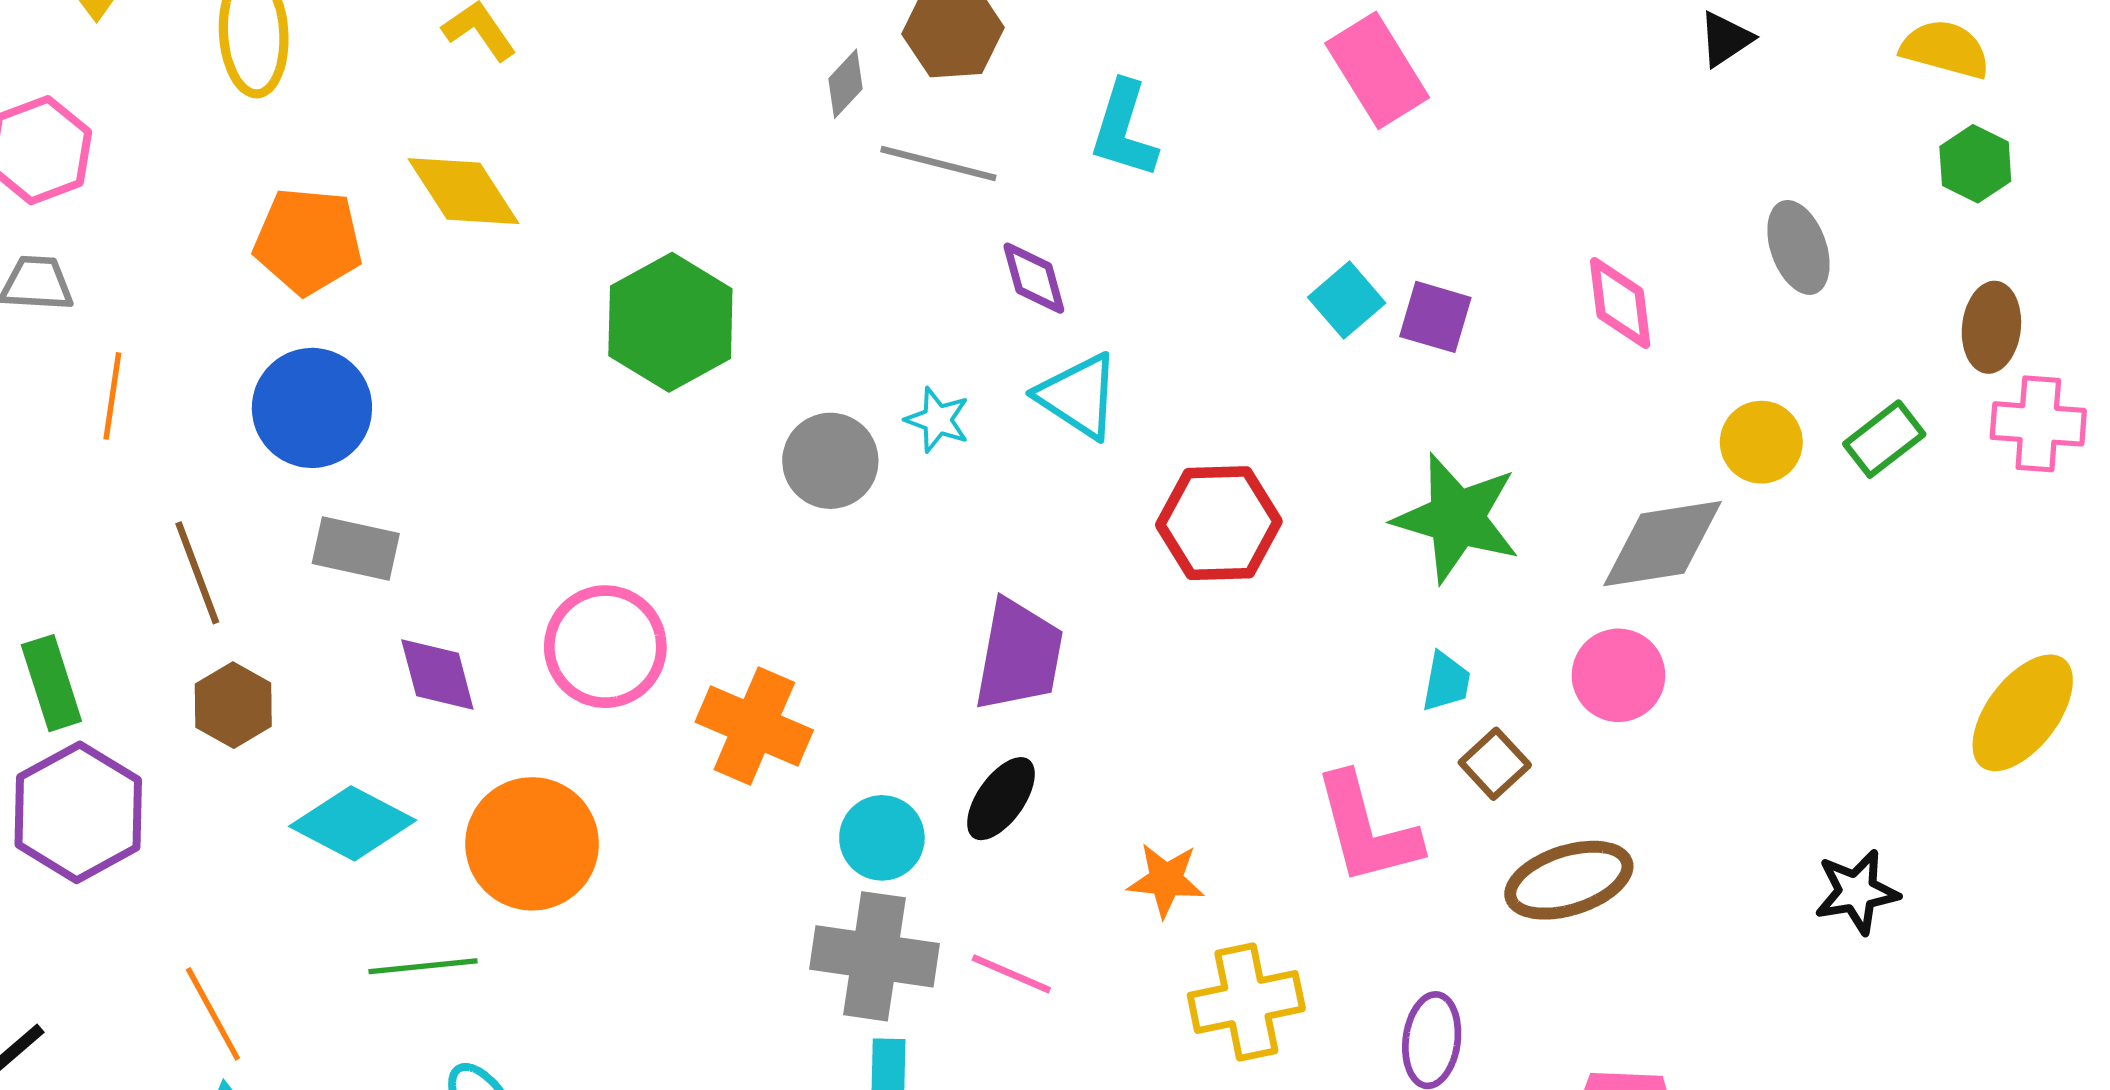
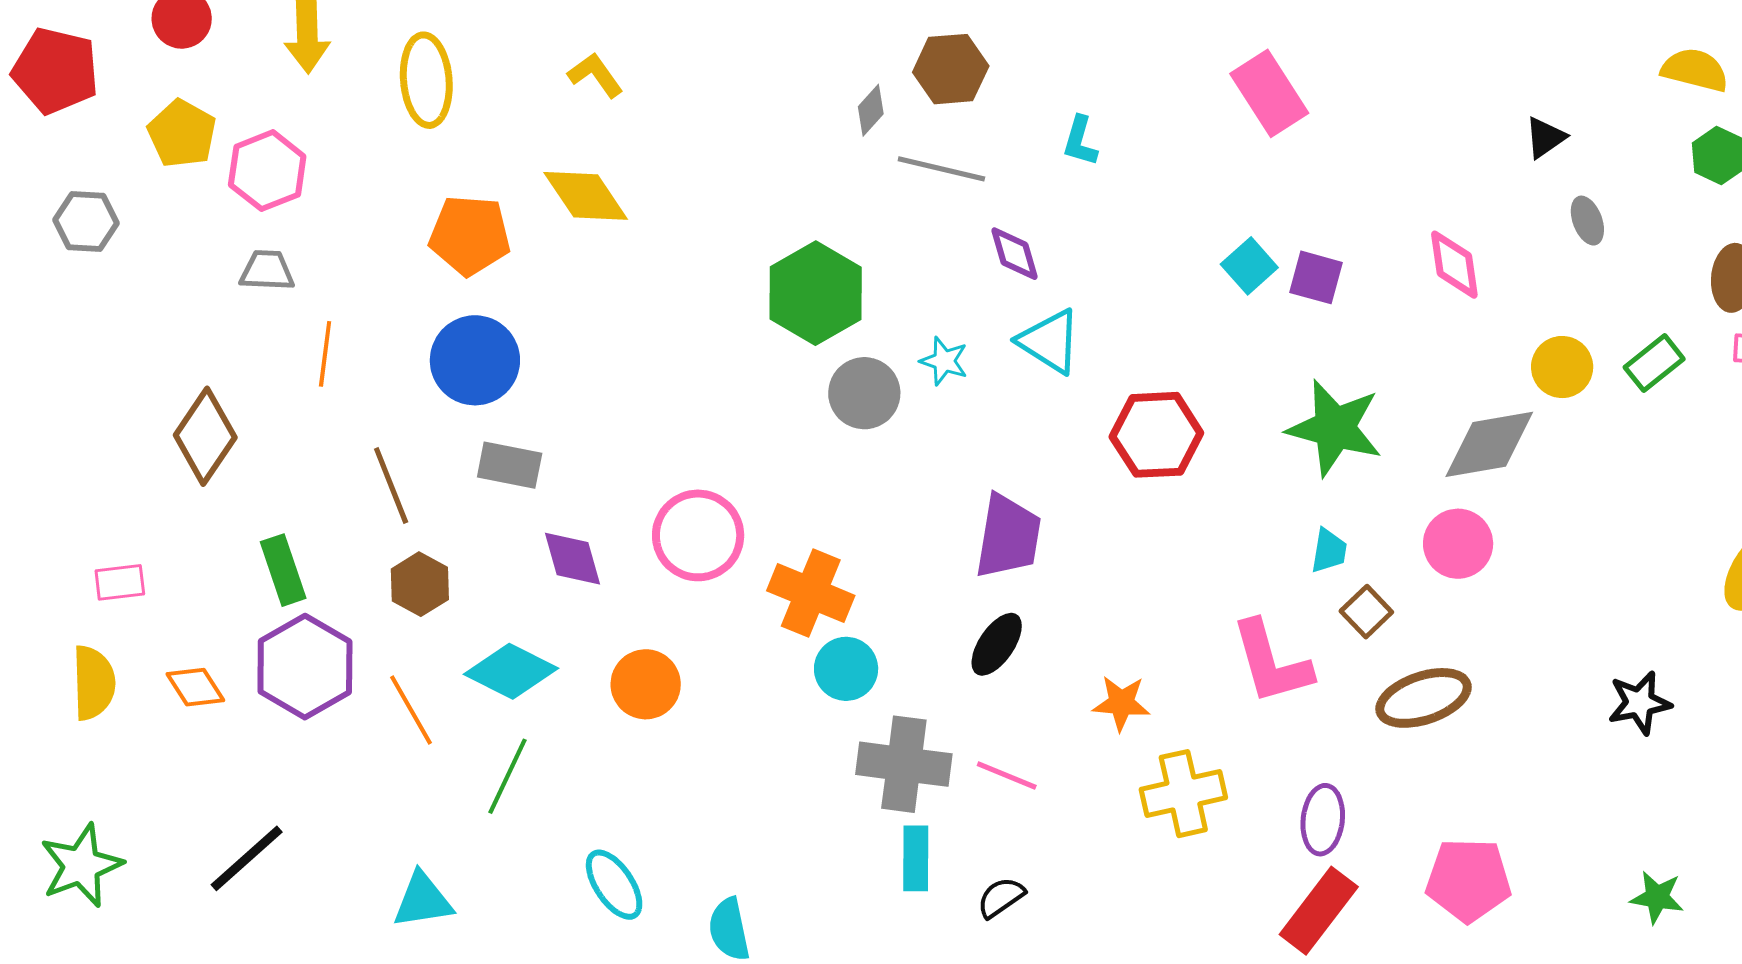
black triangle: (1725, 39) -> (1545, 138), moved
cyan L-shape: (1124, 130) -> (1080, 141), size x0.7
gray ellipse: (1798, 247) -> (1587, 221), size x0.7
green hexagon: (670, 322) -> (816, 293), moved
cyan circle: (882, 838) -> (846, 669), moved
orange circle: (532, 844) -> (646, 684), size x0.7
green line: (423, 966) -> (508, 776), moved, turned -58
orange line: (213, 1014) -> (411, 710), moved

